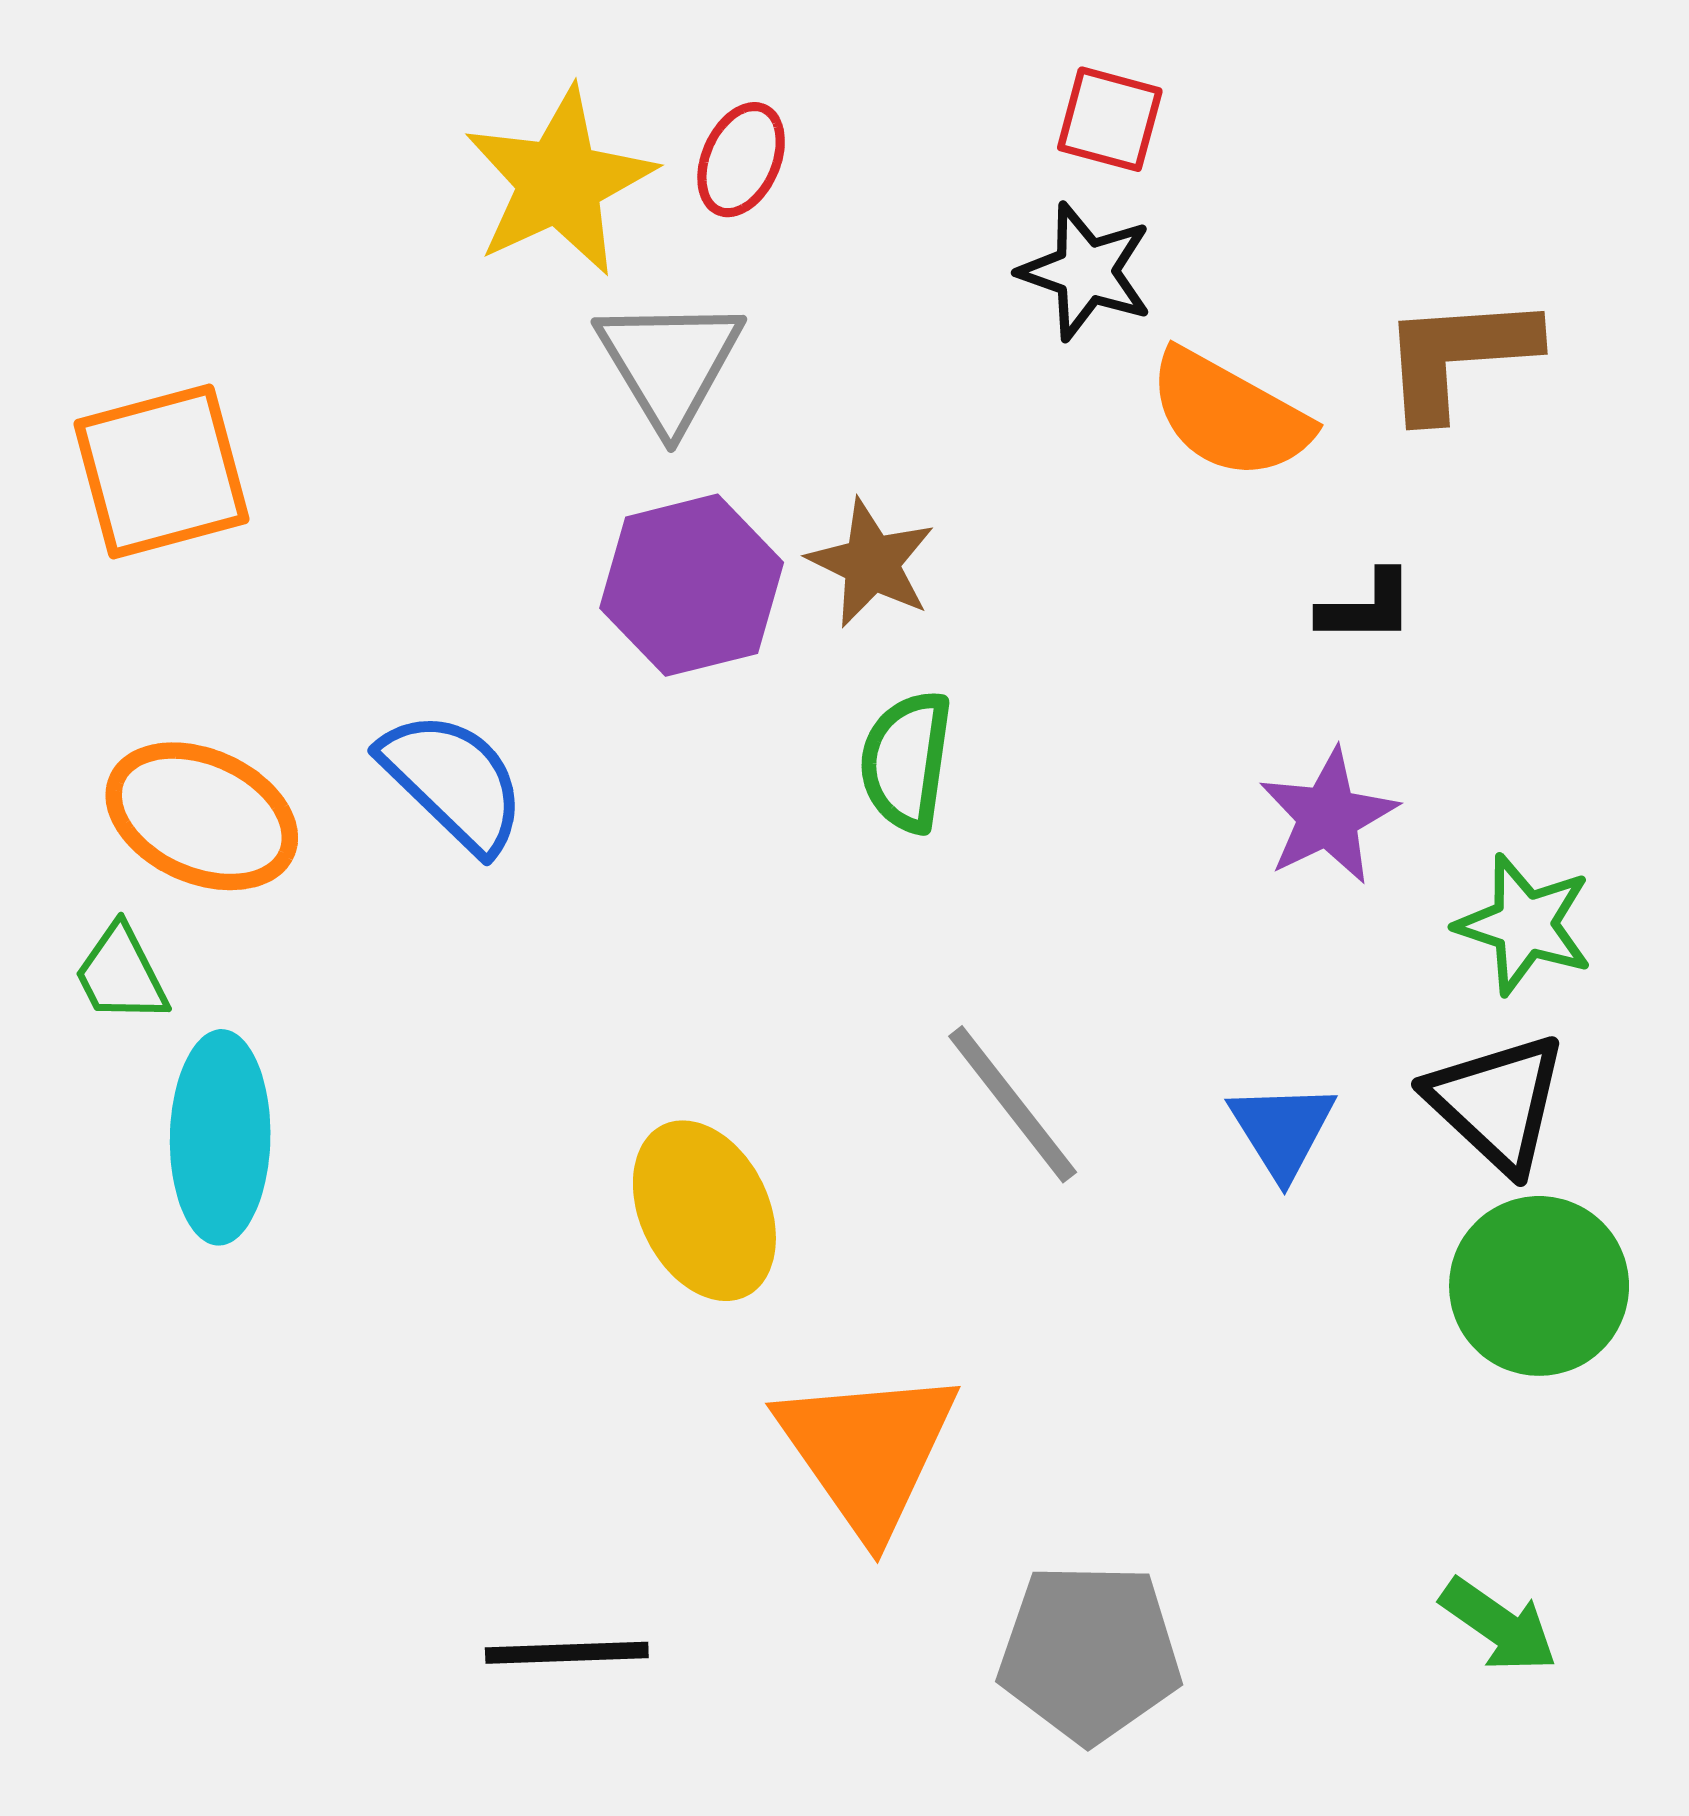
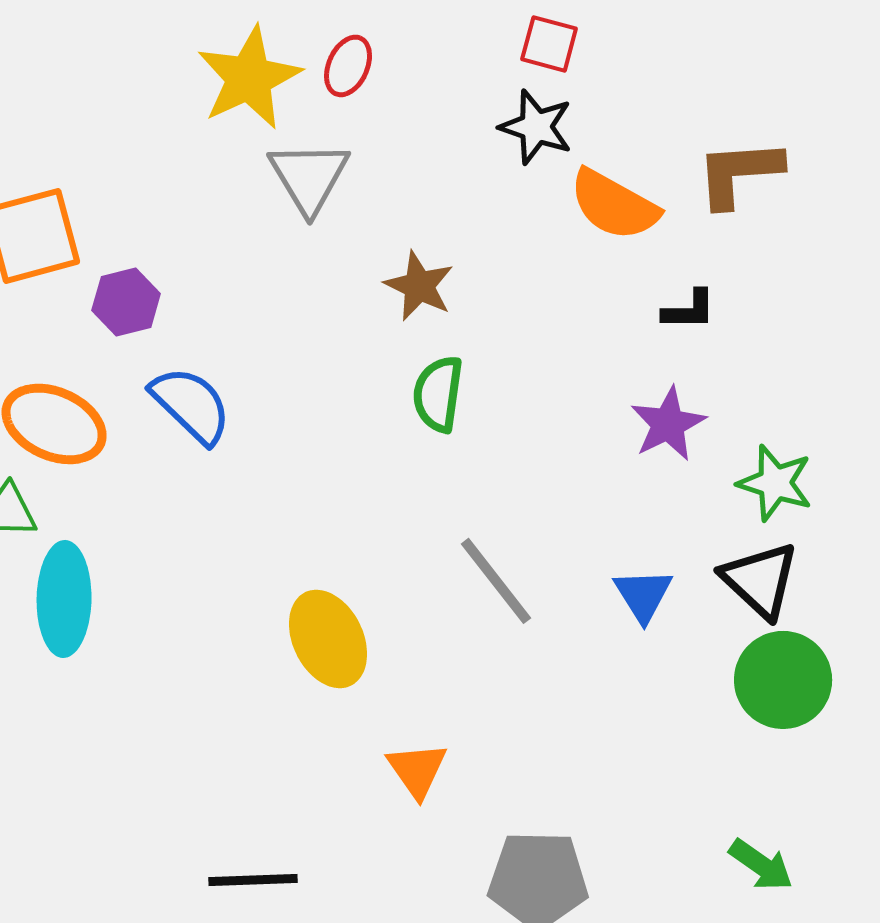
purple hexagon: (692, 585) -> (126, 302), moved, size x0.7
orange triangle: (868, 1451) -> (417, 770), size x0.6

